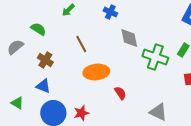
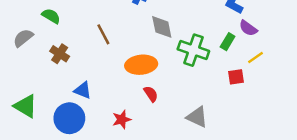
orange ellipse: (96, 72) -> (141, 65), moved
blue triangle: (43, 86) -> (83, 90), moved
green triangle: (17, 103) -> (26, 106), size x1.5
red star: (81, 113) -> (122, 119), moved

